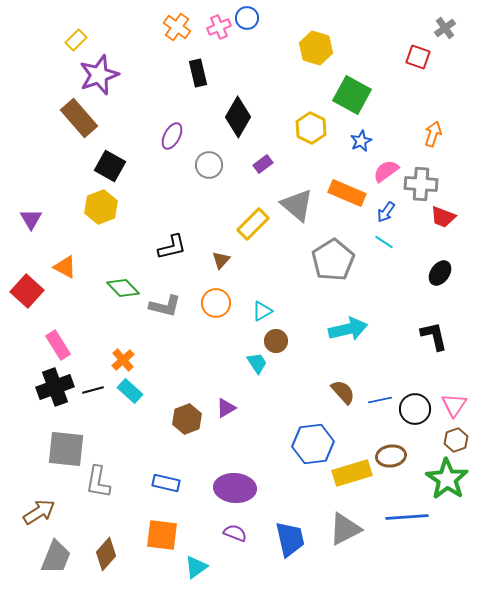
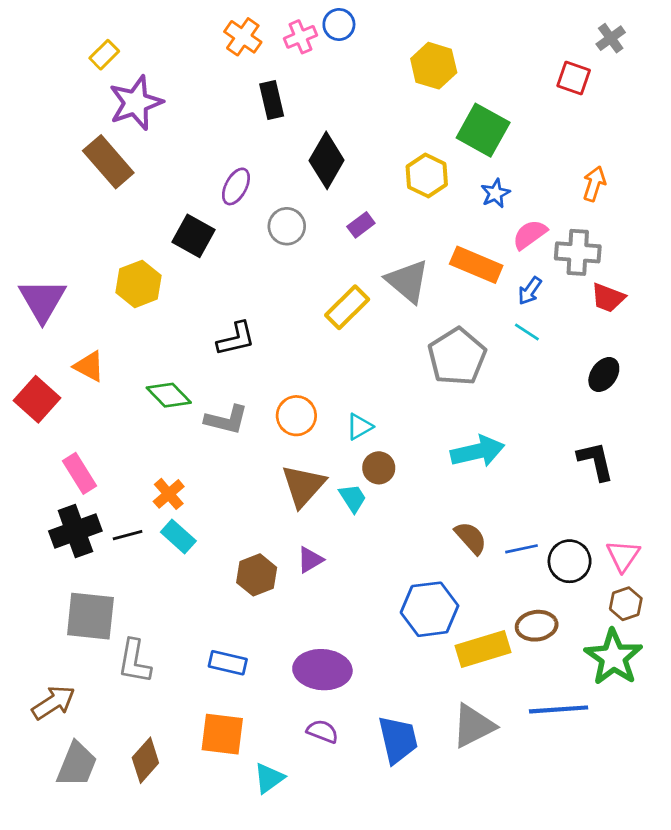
black square: (110, 166) -> (193, 236), moved
purple triangle: (31, 219) -> (42, 300), size x1.6
brown triangle: (221, 260) -> (303, 486), moved, size x1.8

